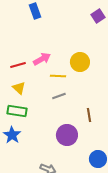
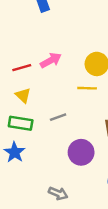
yellow line: (58, 76) -> (87, 88), moved
gray line: (59, 96) -> (58, 117), moved

